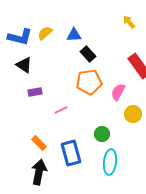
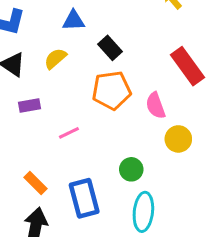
yellow semicircle: (45, 33) -> (55, 58), moved
blue triangle: (74, 35) -> (74, 21), moved
pink semicircle: (118, 92) -> (156, 106), turned -48

